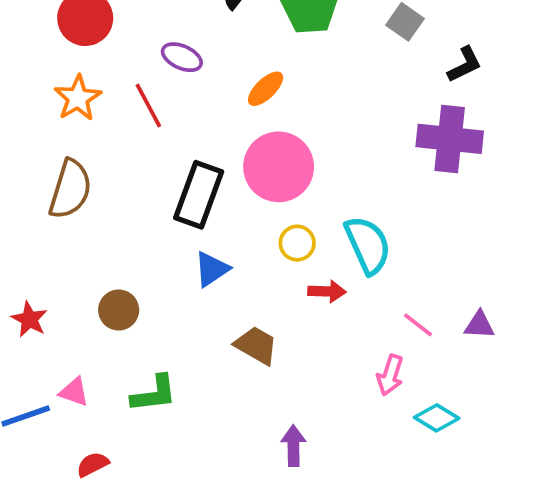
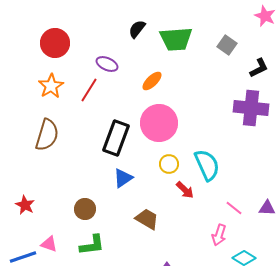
red line: (148, 105) -> (89, 90), turned 60
red arrow: (327, 291) -> (185, 190), turned 42
brown circle: (119, 310) -> (85, 209), moved

